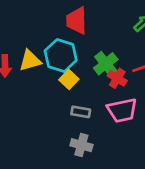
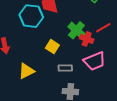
cyan hexagon: (61, 56) -> (31, 16), moved
yellow triangle: (30, 61) -> (26, 71), moved

